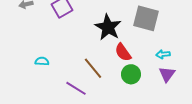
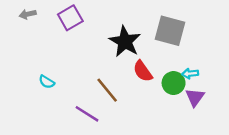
cyan semicircle: (42, 61) -> (47, 82), turned -152
green circle: (131, 74) -> (174, 83), moved

